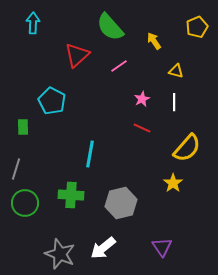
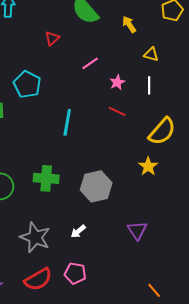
red triangle: (77, 55) -> (52, 38), size x0.6
pink line: (119, 66) -> (90, 63), moved
cyan line: (90, 154) -> (67, 122), moved
white arrow: (103, 248) -> (78, 231), size x0.6

